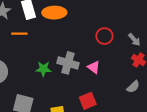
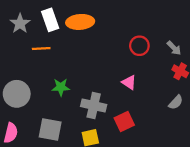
gray cross: (68, 63) -> (94, 105), moved
green star: (43, 69) -> (61, 87), moved

